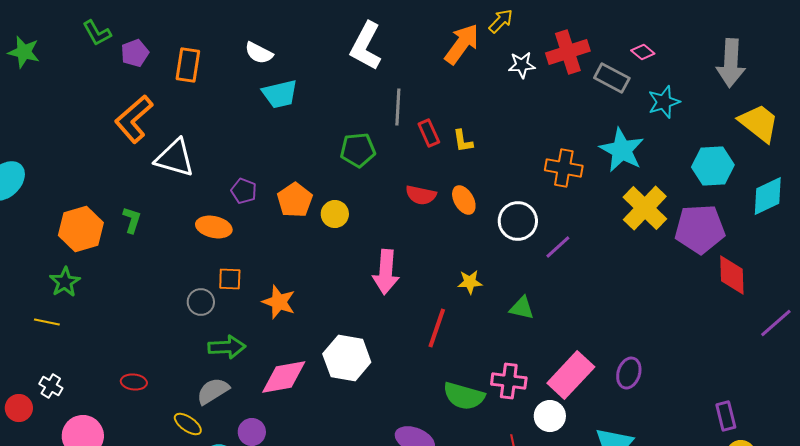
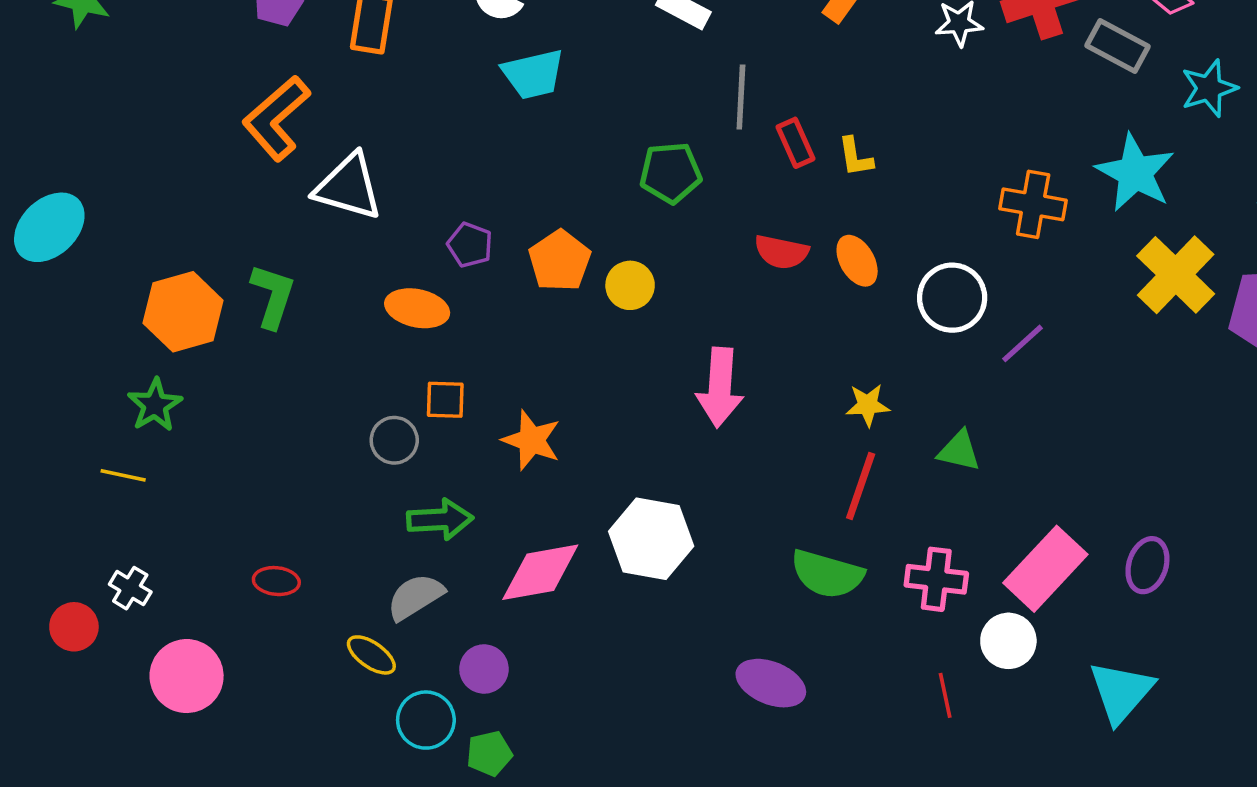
green L-shape: (132, 220) -> (273, 296), size x1.4
red line: (437, 328) -> (861, 486), moved
green semicircle: (464, 396) -> (827, 574), moved

